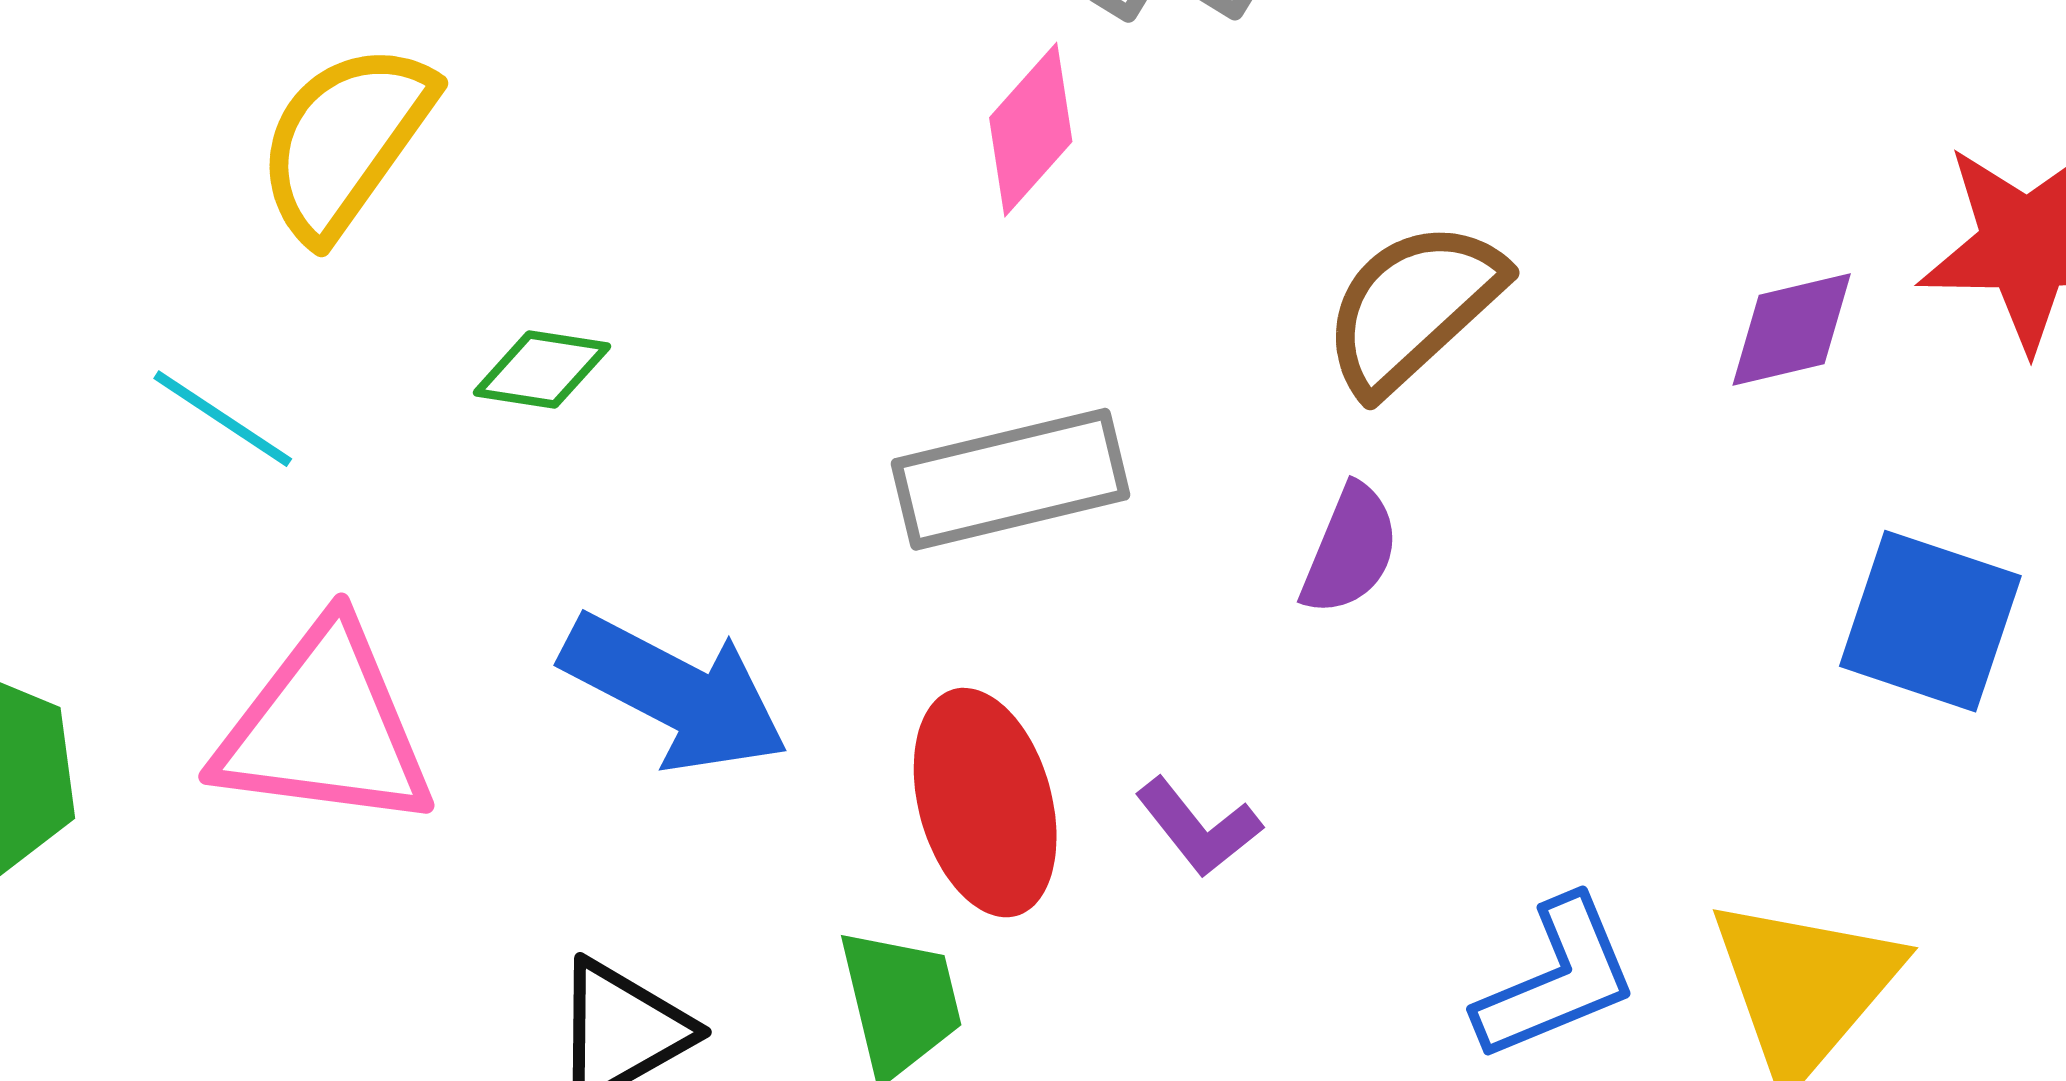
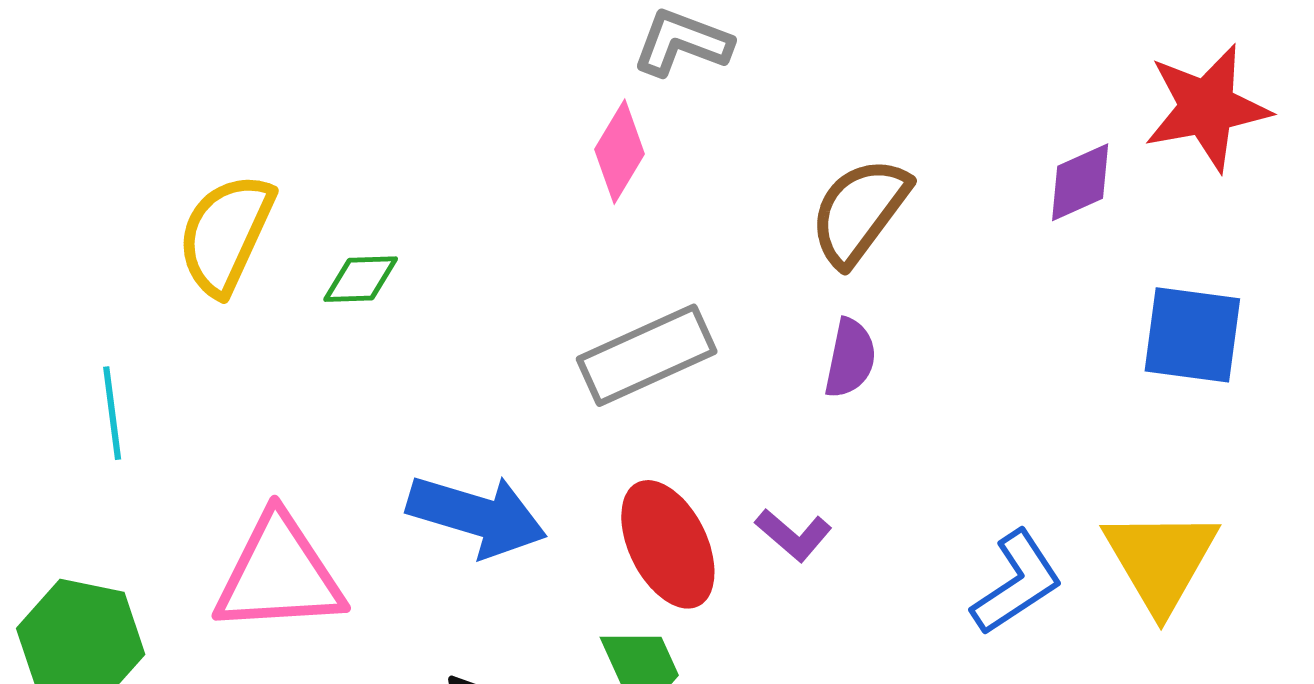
green diamond: (542, 369) -> (361, 279), moved
cyan line: (223, 419) -> (112, 413), moved, turned 60

